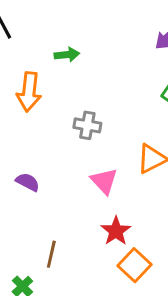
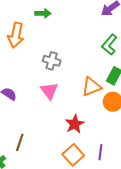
pink triangle: (104, 181) -> (49, 91), moved
red star: (116, 231) -> (75, 124), moved

